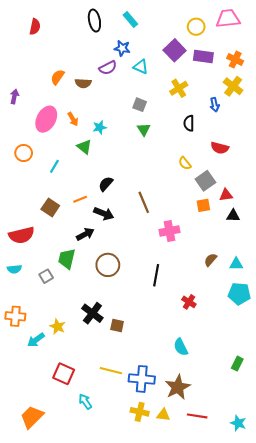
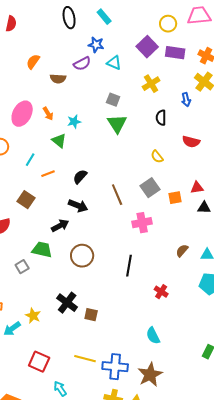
orange semicircle: (58, 77) -> (33, 62), moved
green triangle: (144, 129) -> (117, 124), size x1.5
gray square: (205, 181) -> (150, 188), moved
orange line: (80, 199) -> (48, 174), moved
green trapezoid: (67, 259) -> (42, 250), turned 90

